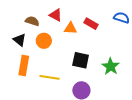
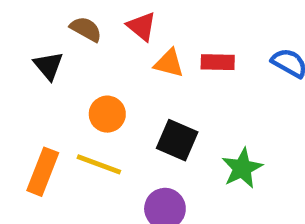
red rectangle: (91, 24) -> (218, 62), turned -40
orange circle: (44, 41) -> (107, 114), moved
orange rectangle: (24, 66) -> (43, 172), moved

